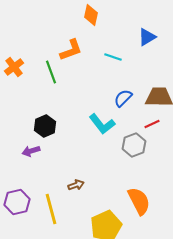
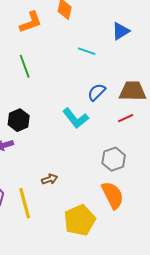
orange L-shape: (71, 50) -> (31, 22), moved
gray hexagon: (134, 145) -> (114, 159), moved

